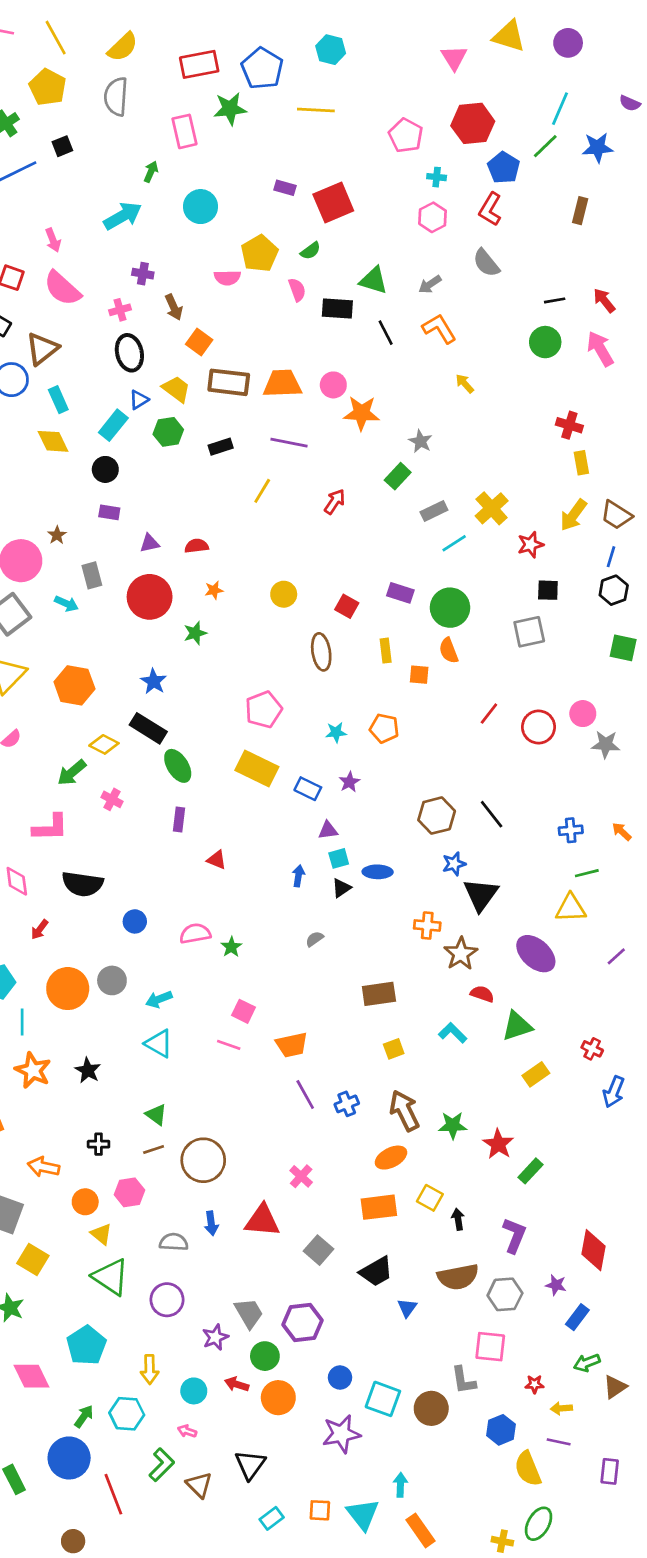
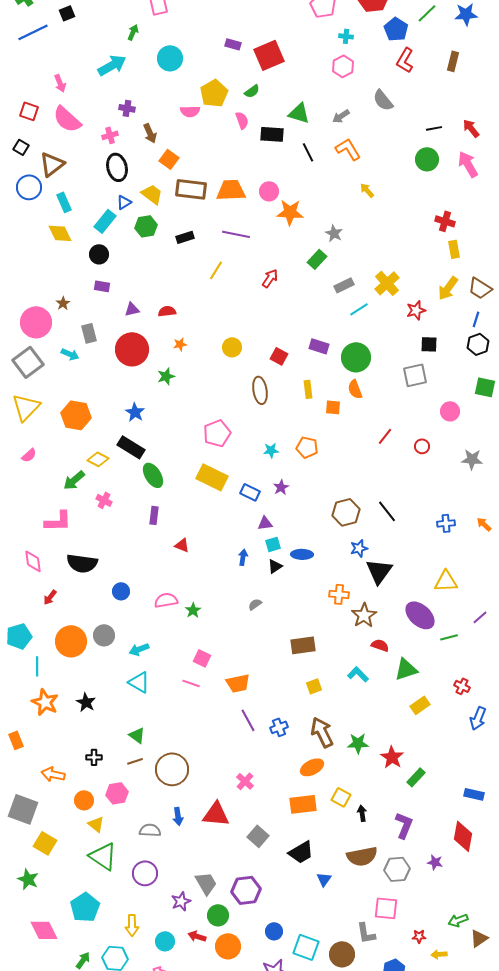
red L-shape: (490, 209) -> (405, 60), moved
pink circle: (583, 714) -> (450, 411), moved
red circle: (539, 727) -> (422, 446), size x0.6
green line: (587, 873) -> (449, 637), moved
blue rectangle: (577, 1317) -> (474, 794), moved, turned 66

